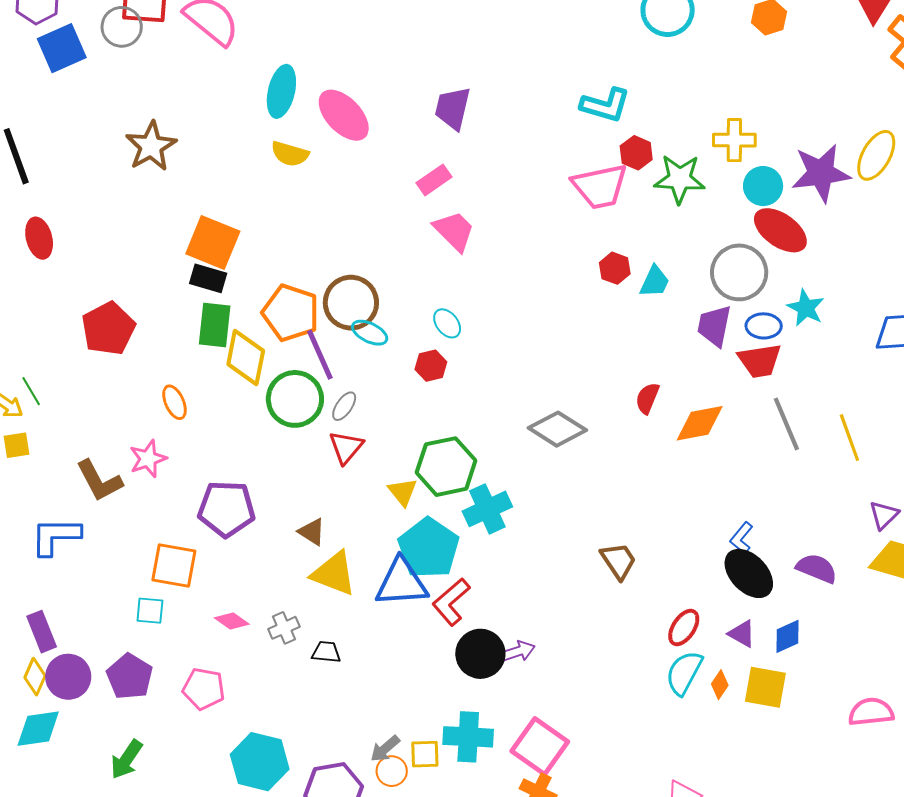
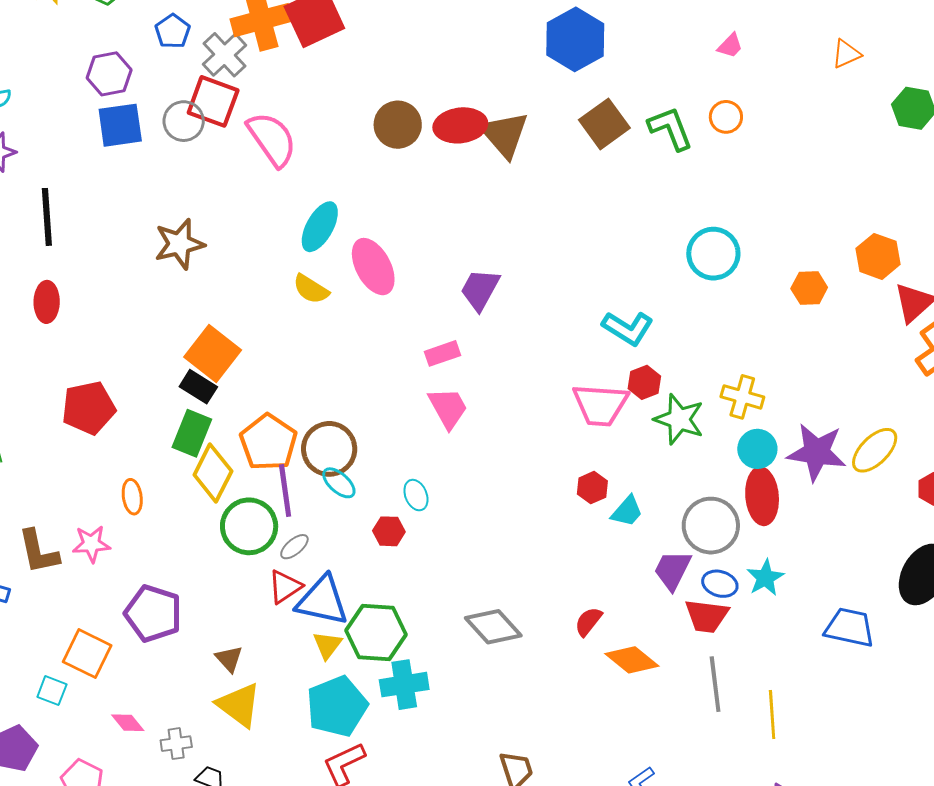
red ellipse: (780, 230) -> (762, 496), turned 34
orange diamond: (700, 423) -> (632, 660), turned 34
blue triangle: (401, 583) -> (322, 601), moved

